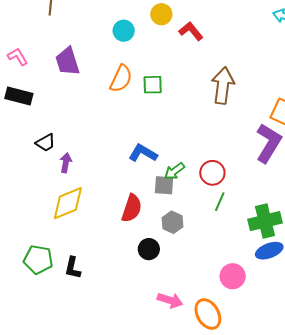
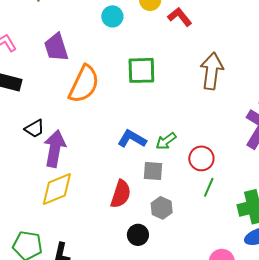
orange semicircle: (121, 79) -> (84, 84), moved, size x1.4
green square: (153, 85) -> (141, 70), size x1.4
purple arrow: (66, 163) -> (55, 149), size x1.8
green arrow: (174, 171) -> (166, 141), moved

